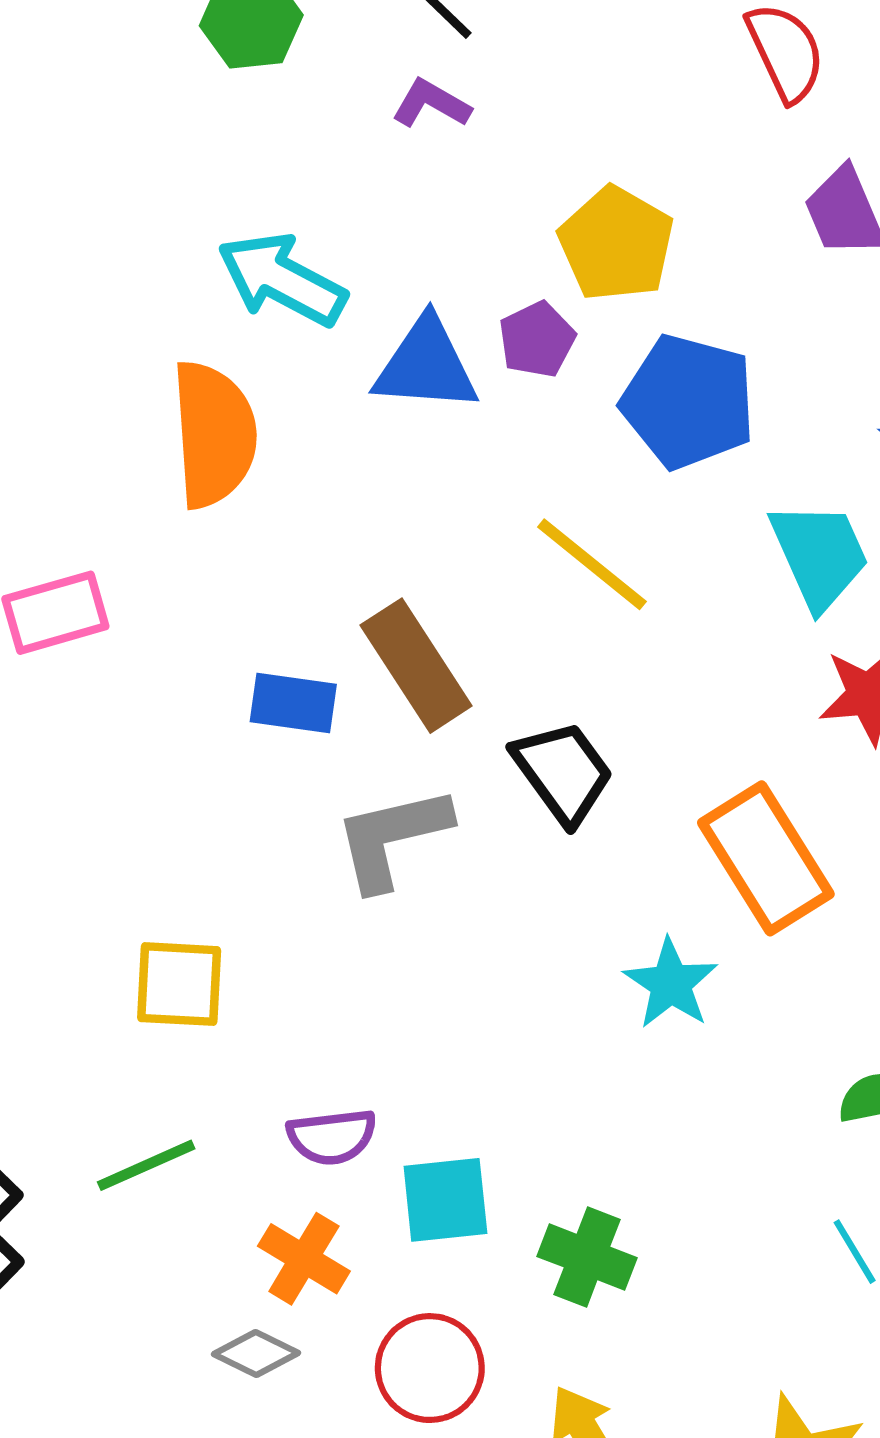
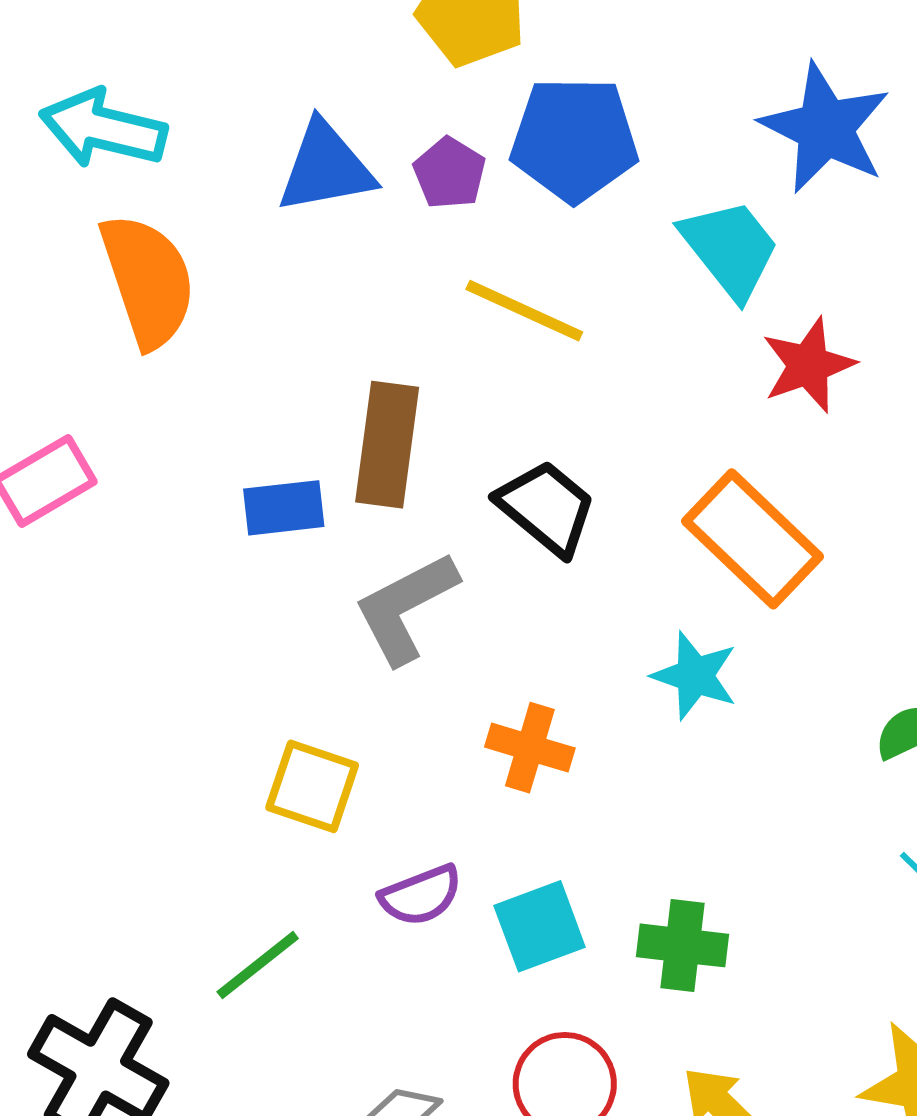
cyan arrow: (282, 280) -> (103, 129), moved
purple pentagon: (537, 340) -> (450, 173), moved
brown rectangle: (416, 666) -> (387, 445), turned 55
yellow square: (179, 984) -> (312, 786), moved, turned 30
orange cross: (304, 1259) -> (530, 748), moved

